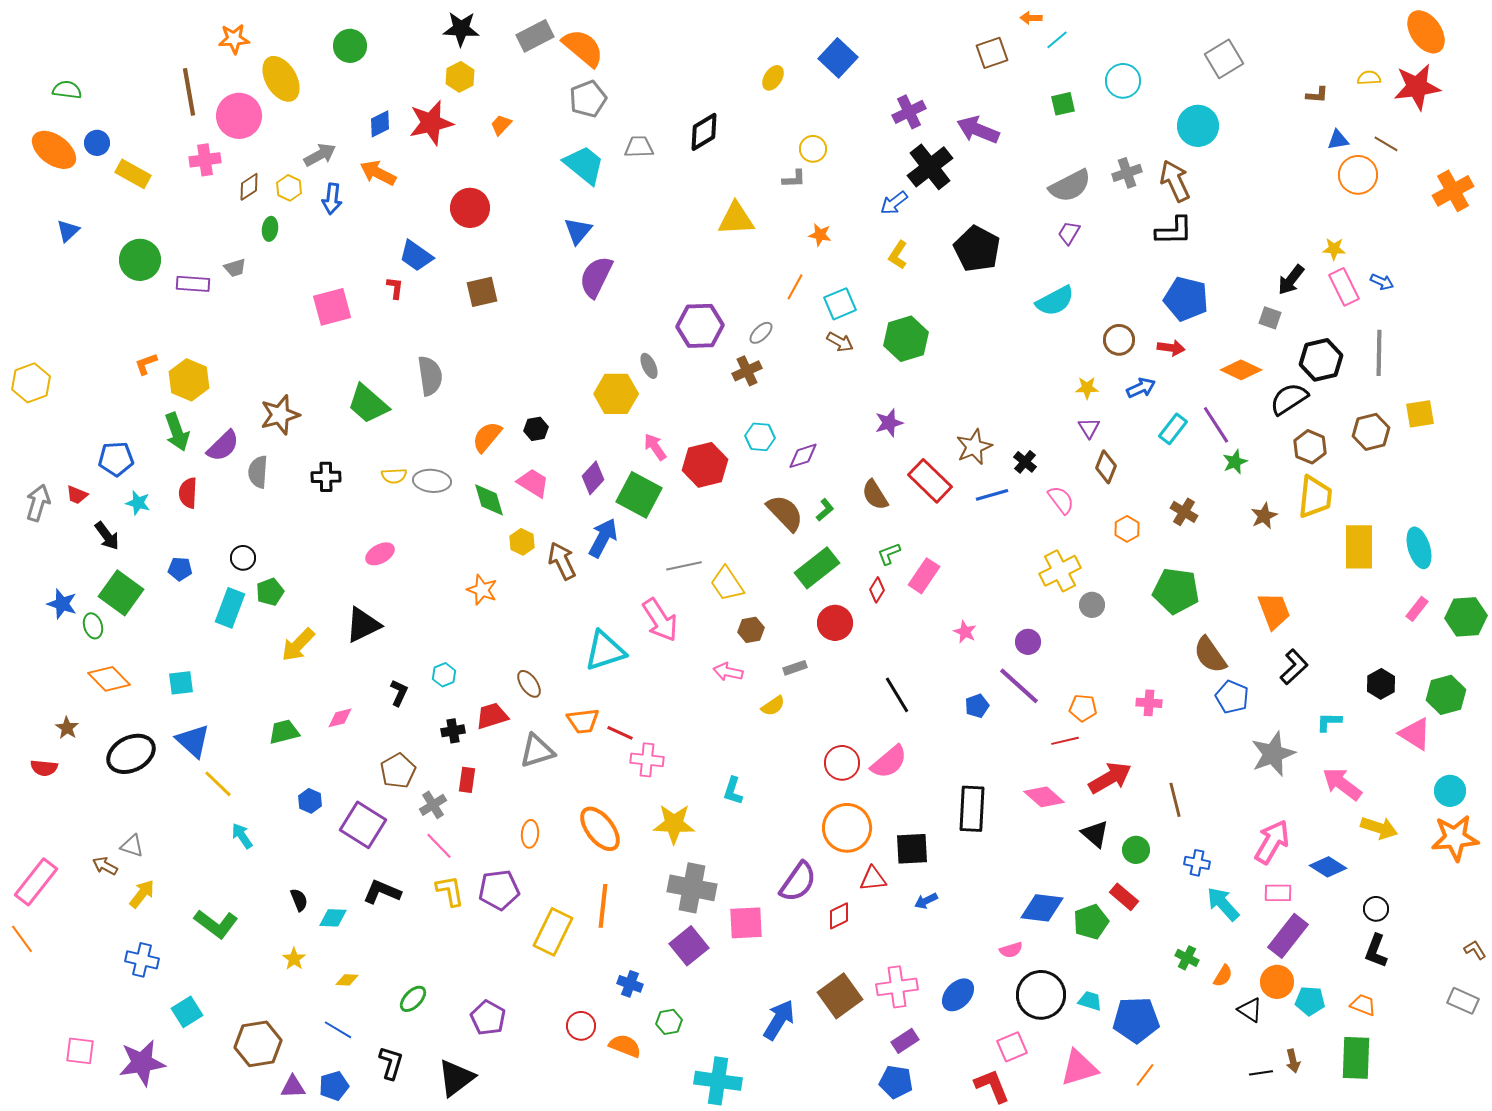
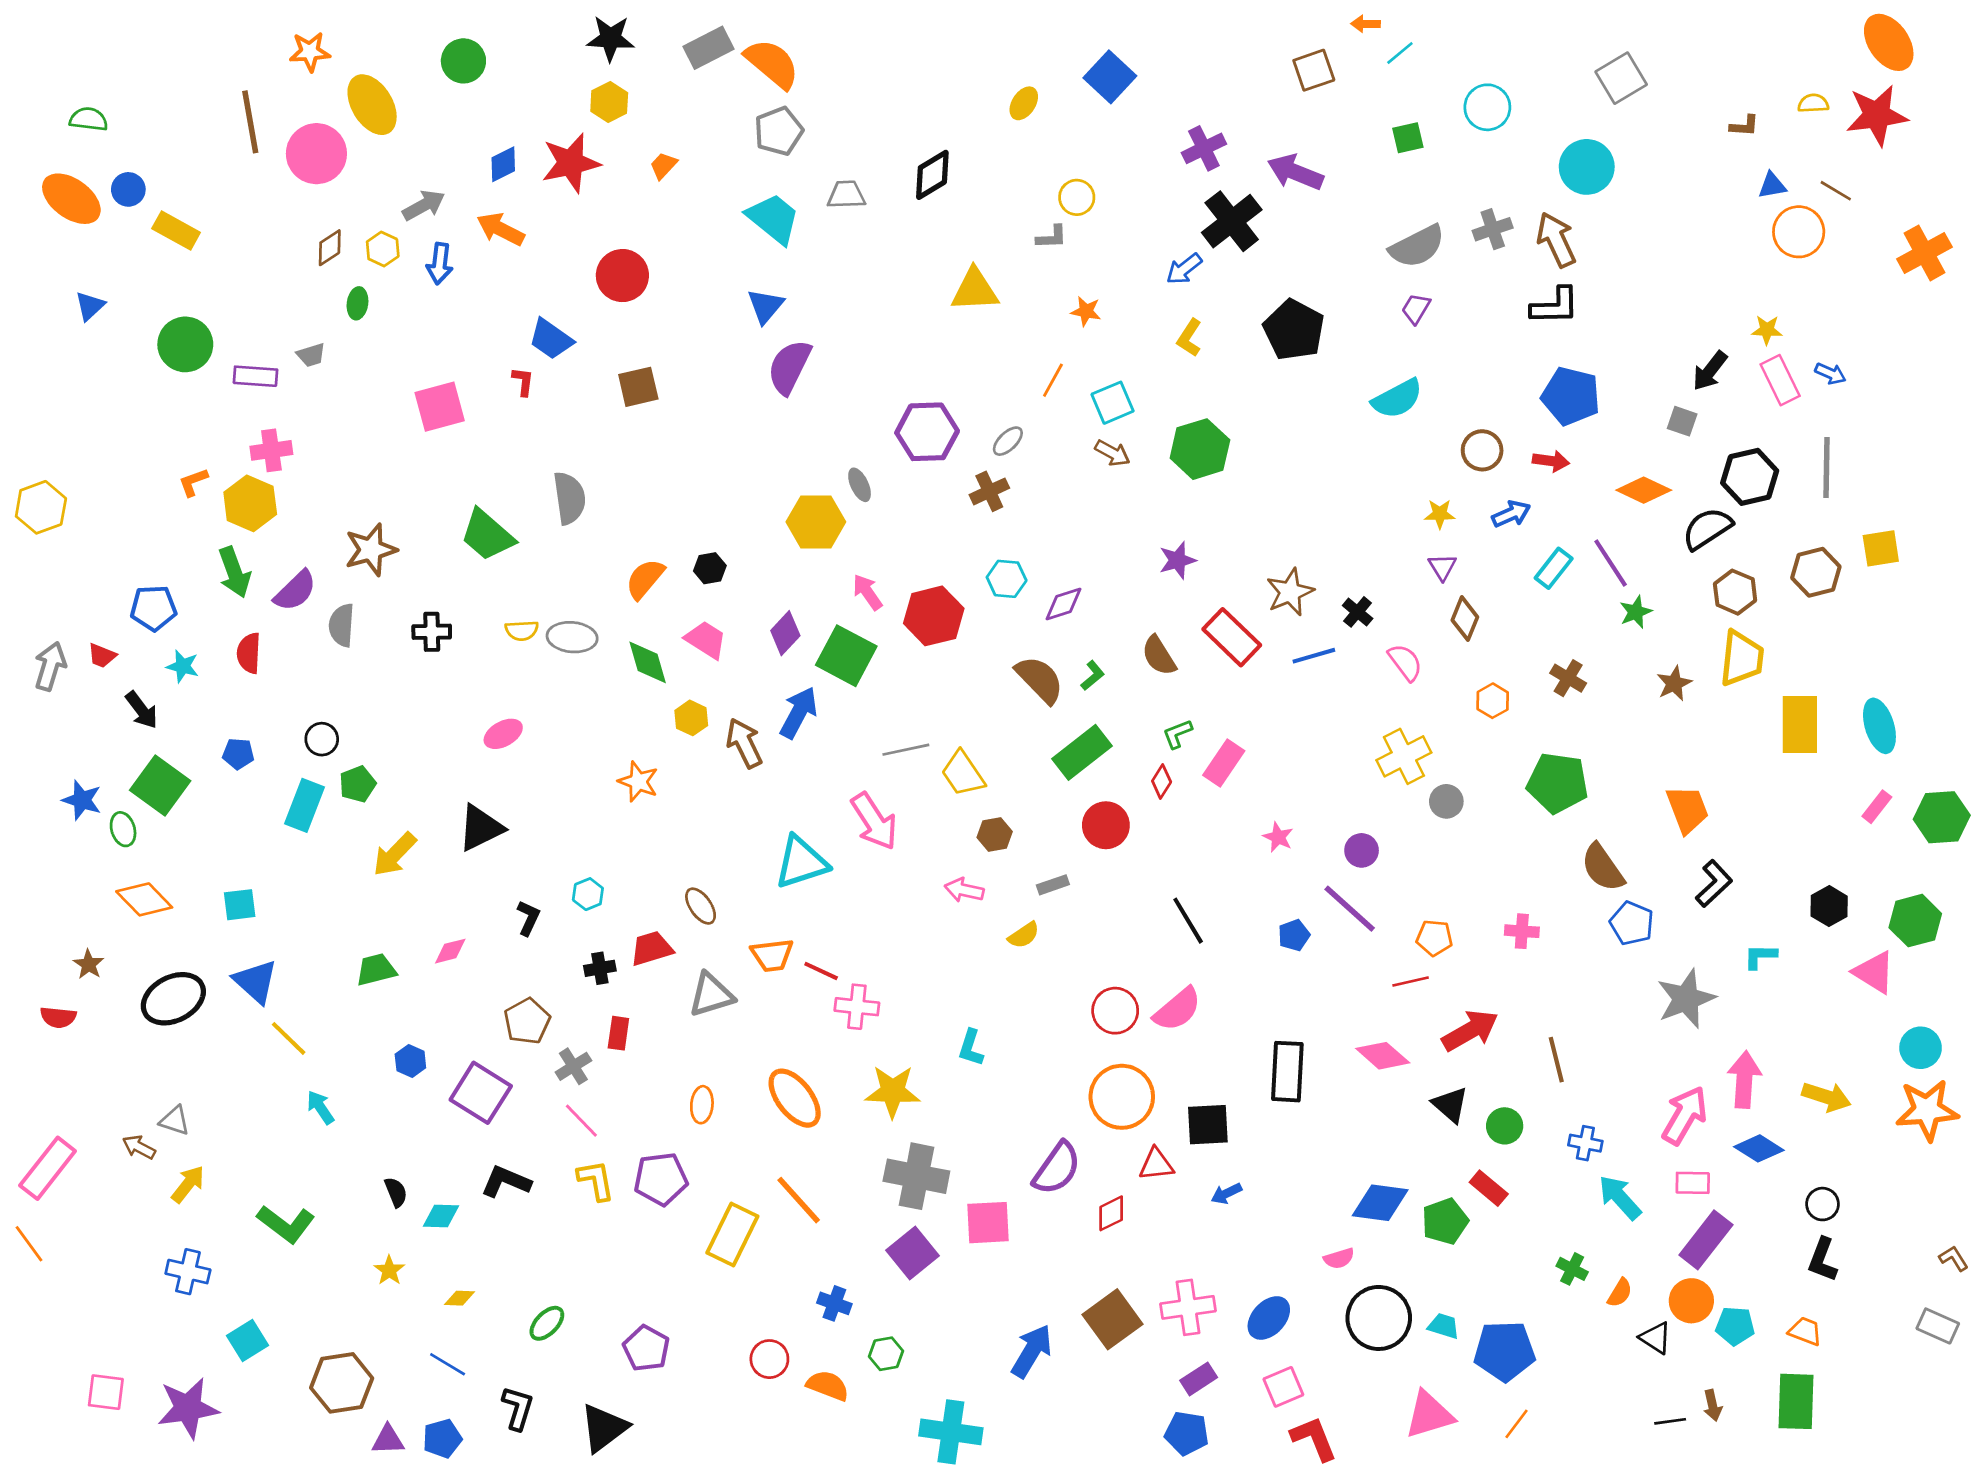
pink cross: (205, 160) -> (271, 450), moved
pink arrow: (1342, 784) -> (1744, 1080), moved, turned 57
orange line: (603, 906) -> (799, 1200), turned -48
pink square: (1012, 1047) -> (1283, 1387), moved

